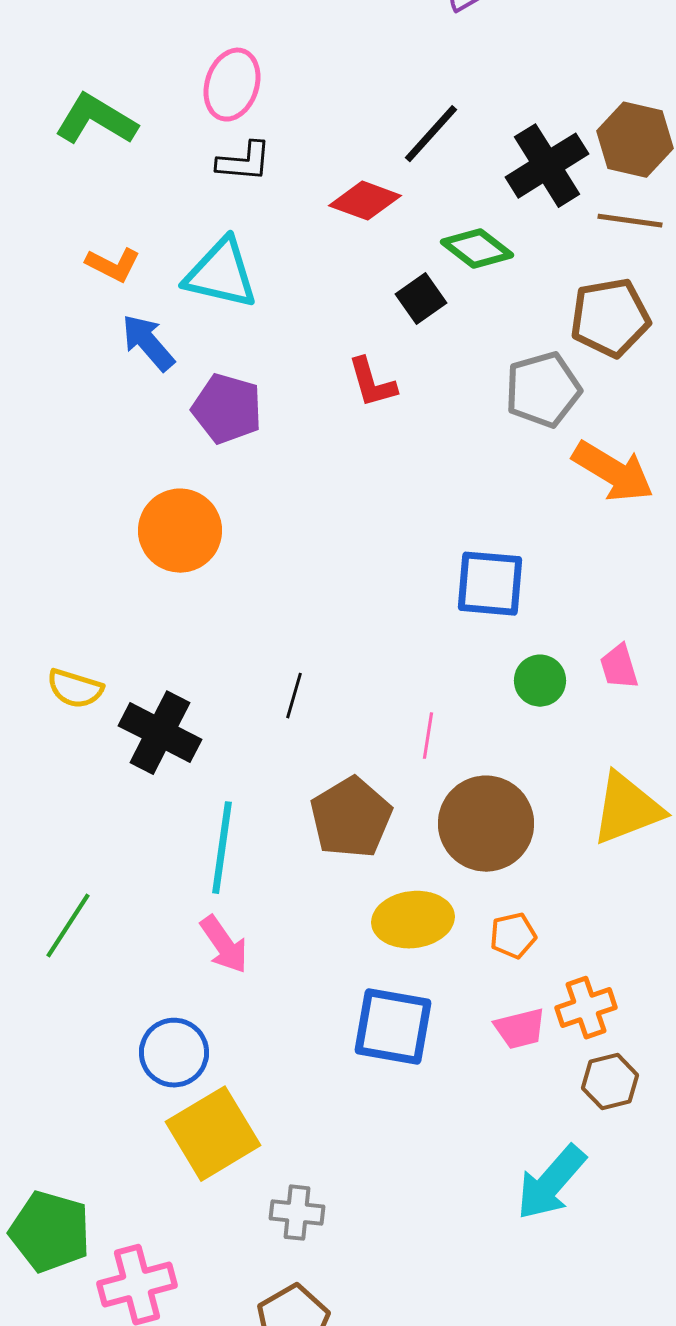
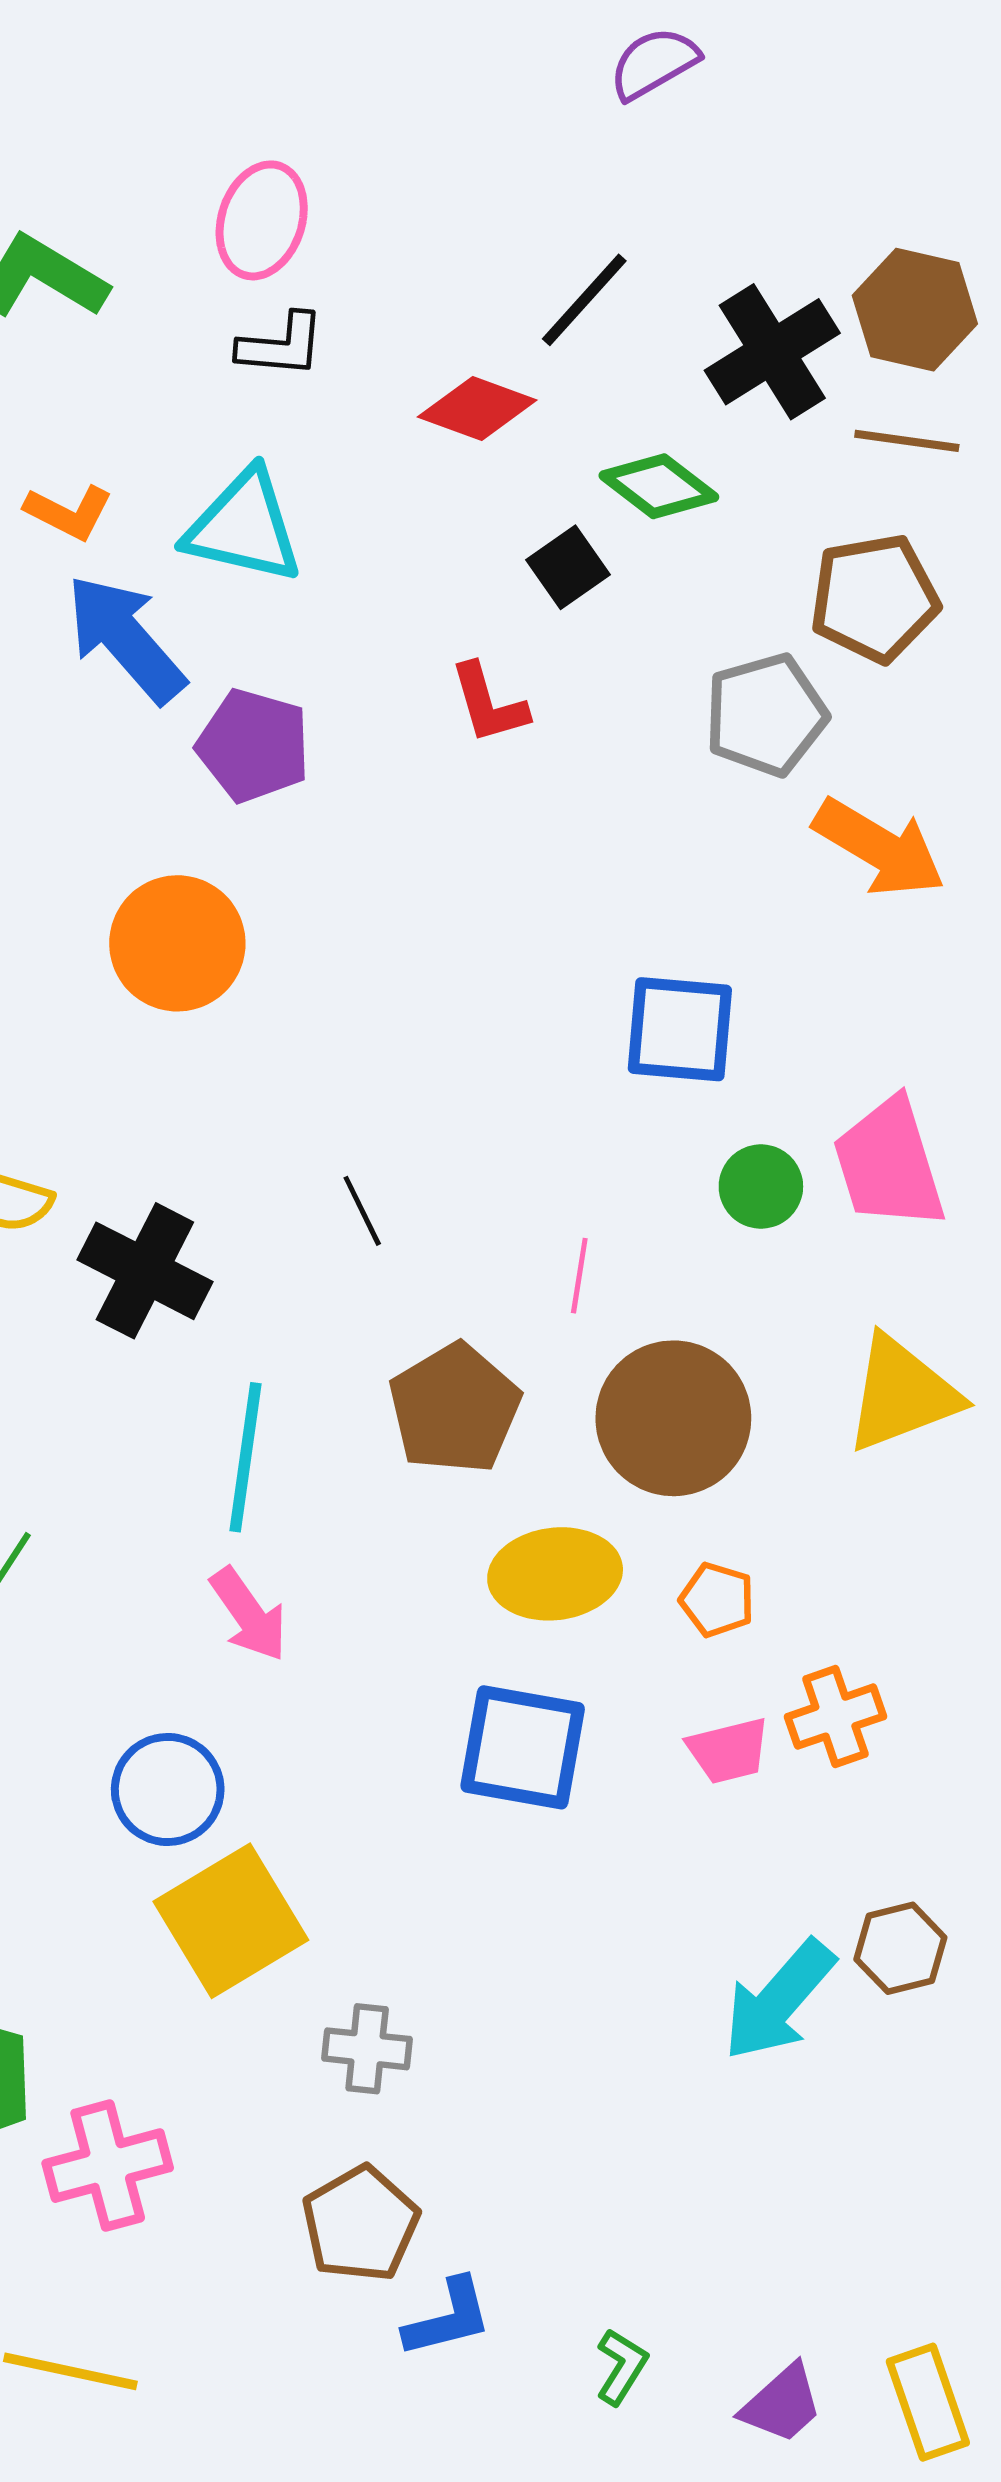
blue arrow: (148, 343) -> (126, 639), size x1.4
pink trapezoid: (619, 667) -> (889, 1164), size x1.8
black line: (294, 696) -> (362, 1211), turned -42
orange pentagon: (513, 936) -> (717, 1600), turned 30
brown hexagon: (610, 1082) -> (900, 1948), moved

